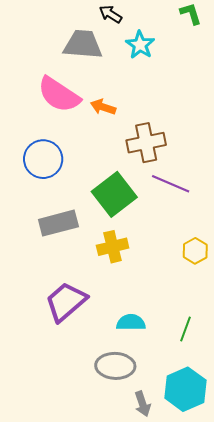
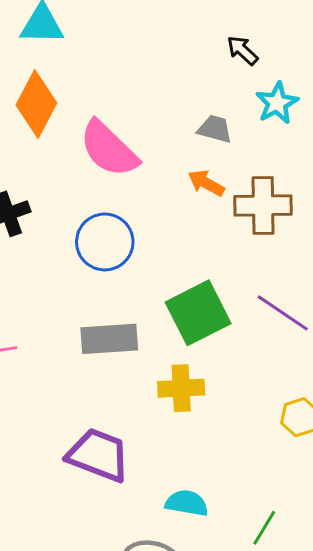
gray trapezoid: (83, 44) -> (215, 129), moved, size x0.6
pink semicircle: (59, 95) -> (109, 149), moved
brown cross: (146, 143) -> (263, 205), moved
purple trapezoid: (66, 302) -> (98, 455), turned 51

